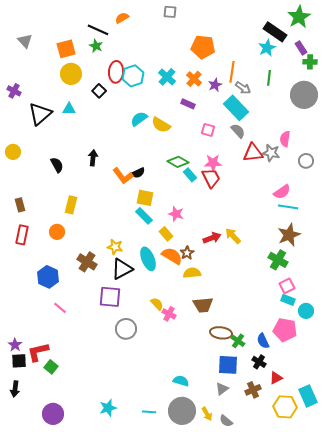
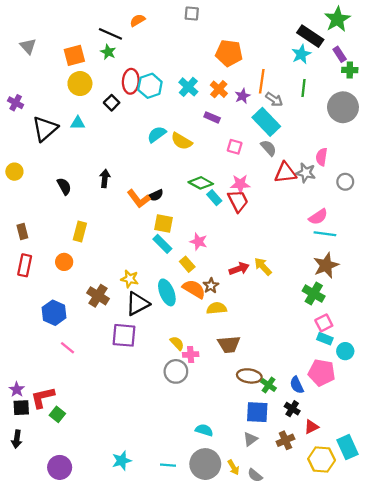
pink cross: (169, 314) -> (191, 355), turned -32
gray circle: (126, 329) -> (176, 371), moved

